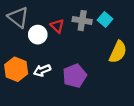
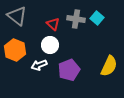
white circle: (38, 35) -> (50, 45), moved
yellow semicircle: (118, 52) -> (109, 66), moved
orange hexagon: (16, 69) -> (15, 50), moved

